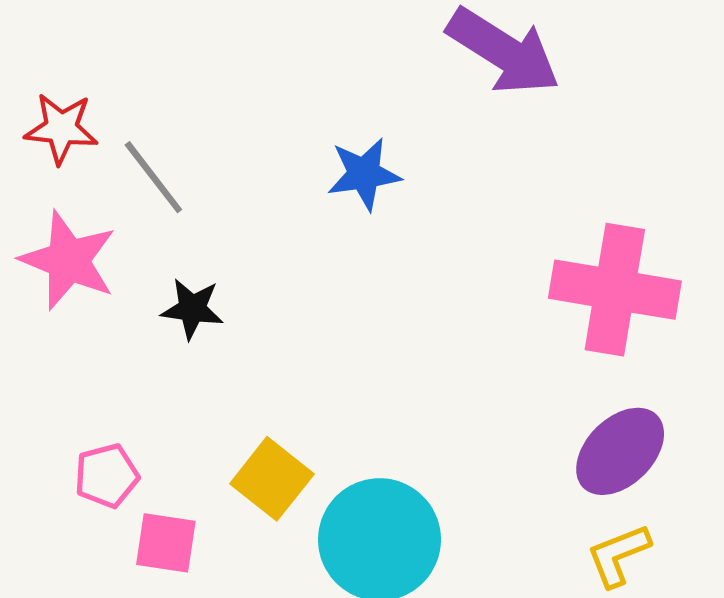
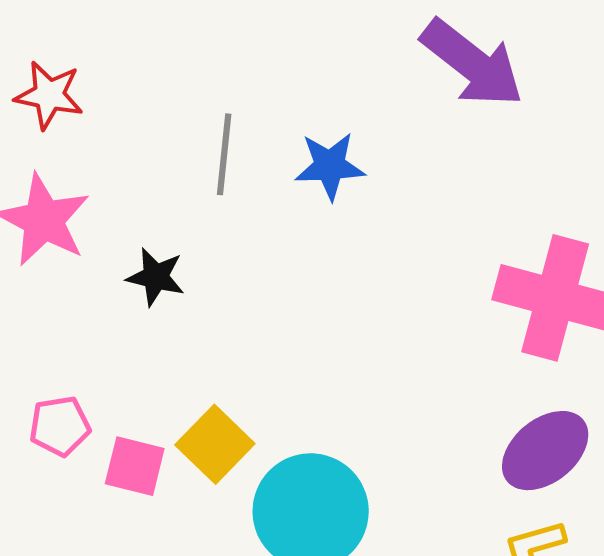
gray line: (153, 177) -> (224, 154), moved, turned 38
pink square: (166, 543) -> (135, 466), moved

